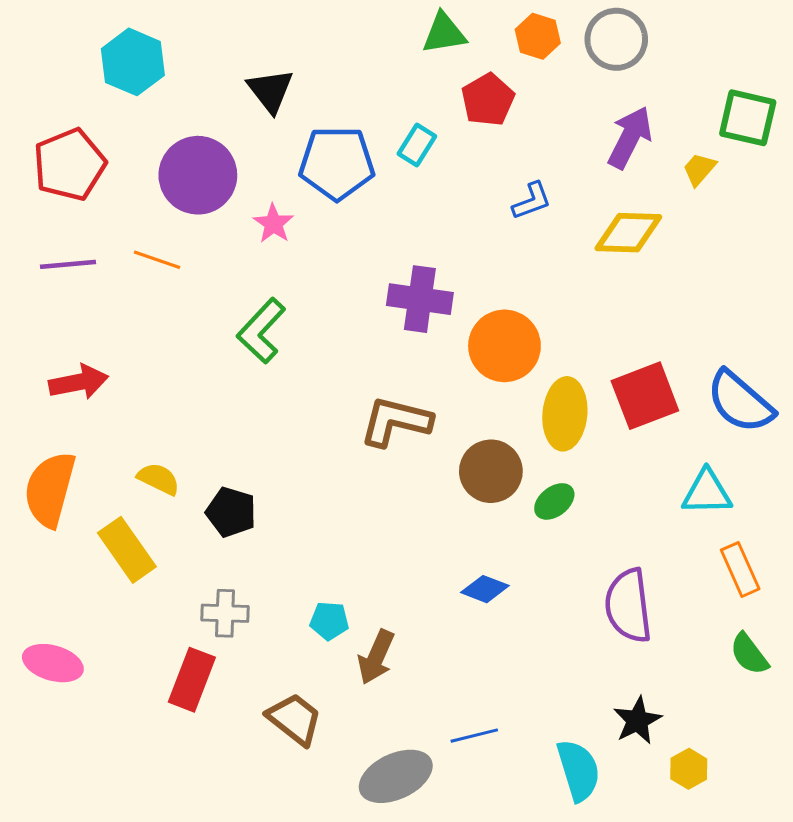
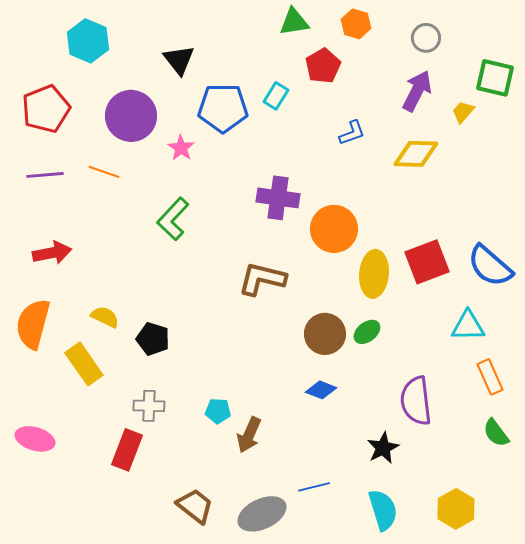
gray circle: (616, 39) -> (426, 38), moved, size x0.7
brown circle: (491, 471) -> (325, 334), moved
brown trapezoid: (295, 719) -> (195, 506), moved
black star: (637, 720) -> (383, 448), moved
yellow hexagon: (689, 769) -> (456, 509), size x1.5

